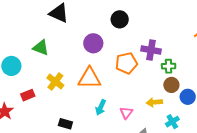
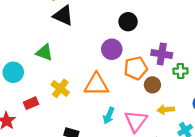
purple circle: (93, 43) -> (112, 49), moved
brown circle: (171, 85) -> (152, 85), moved
pink triangle: (126, 113) -> (136, 121), size x1.6

